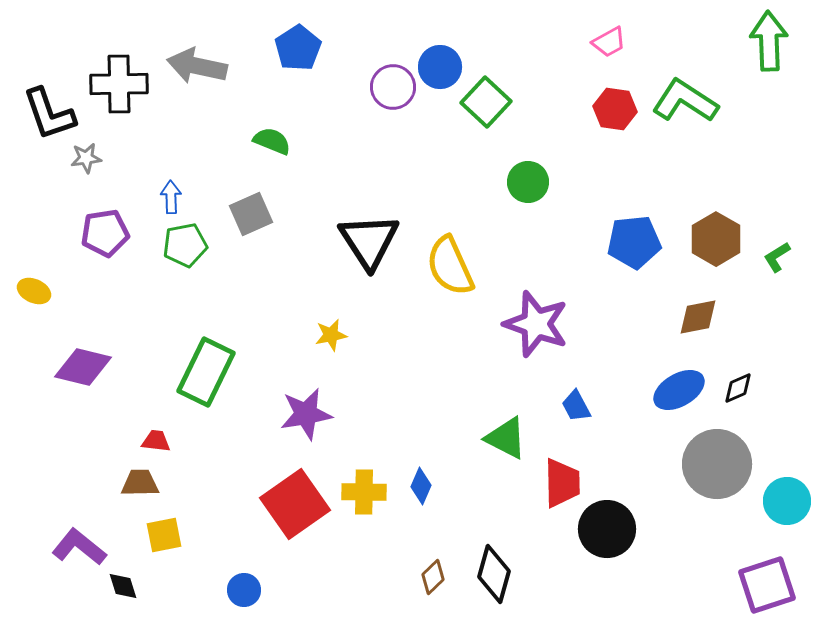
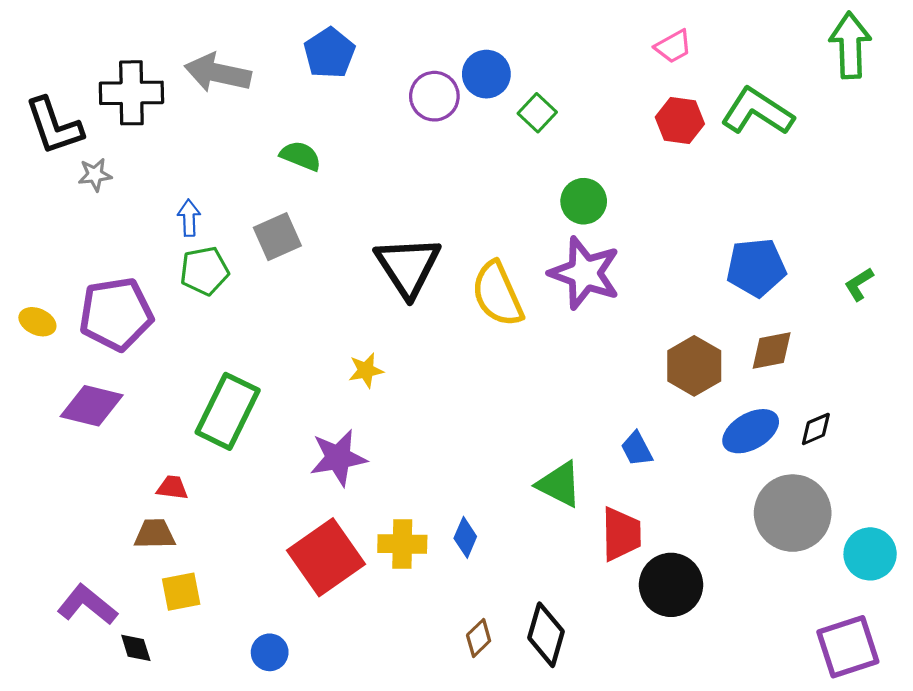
green square: (486, 102) -> (537, 113), size x0.7
purple pentagon: (105, 233) -> (116, 314), moved, size x1.4
brown hexagon: (716, 239) -> (694, 366), moved
blue pentagon: (634, 242) -> (756, 268), moved
purple star: (536, 324) -> (585, 273), moved

